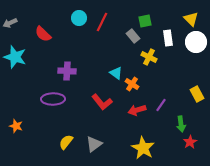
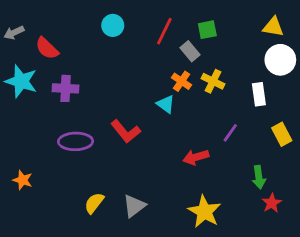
yellow triangle: (191, 19) -> (273, 27), turned -35
red line: (102, 22) -> (164, 31), moved
red semicircle: (43, 34) -> (47, 48), moved
white rectangle: (168, 38) -> (259, 94), moved
purple cross: (67, 71) -> (66, 88), moved
orange cross: (132, 84) -> (182, 81), moved
red L-shape: (102, 102) -> (126, 131), moved
purple line: (161, 105) -> (230, 133), moved

